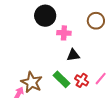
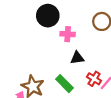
red cross: (82, 80) -> (94, 79), moved

